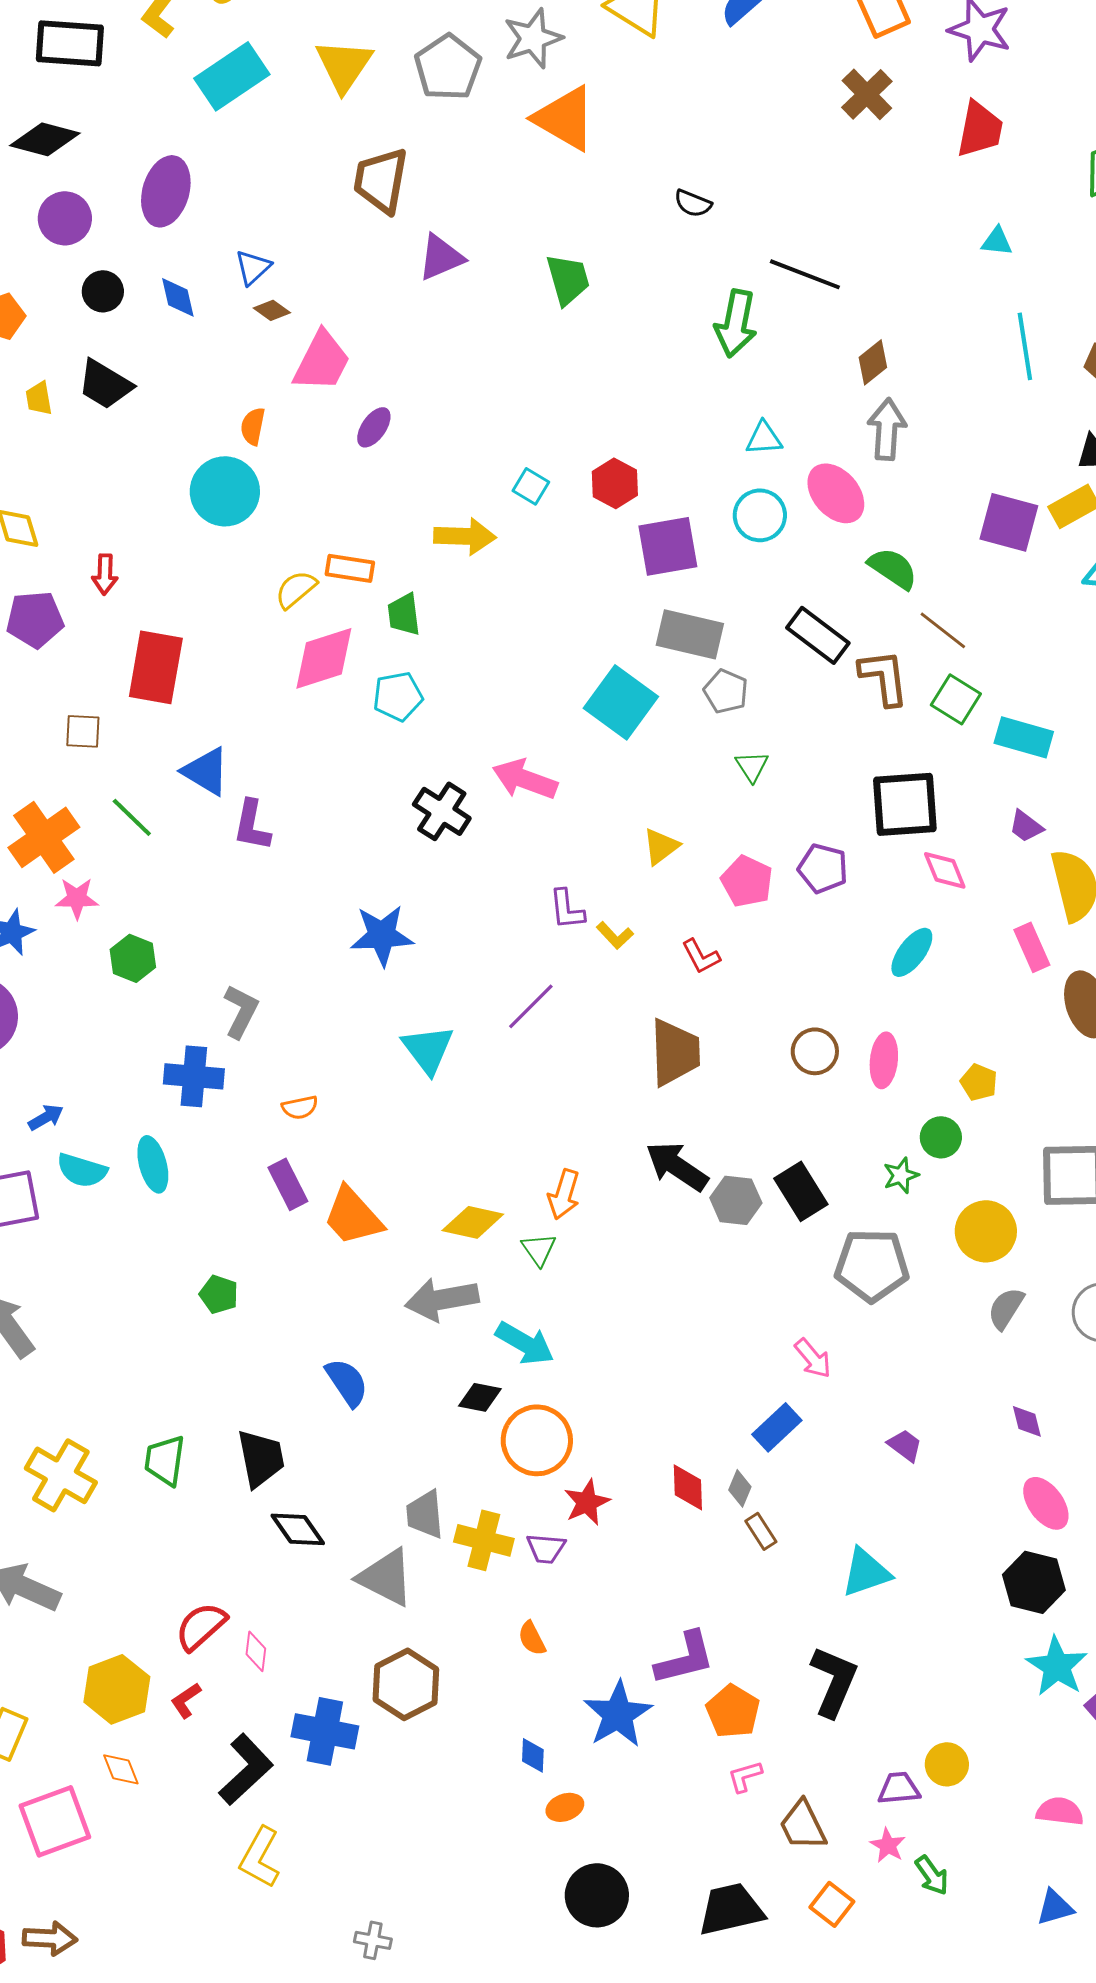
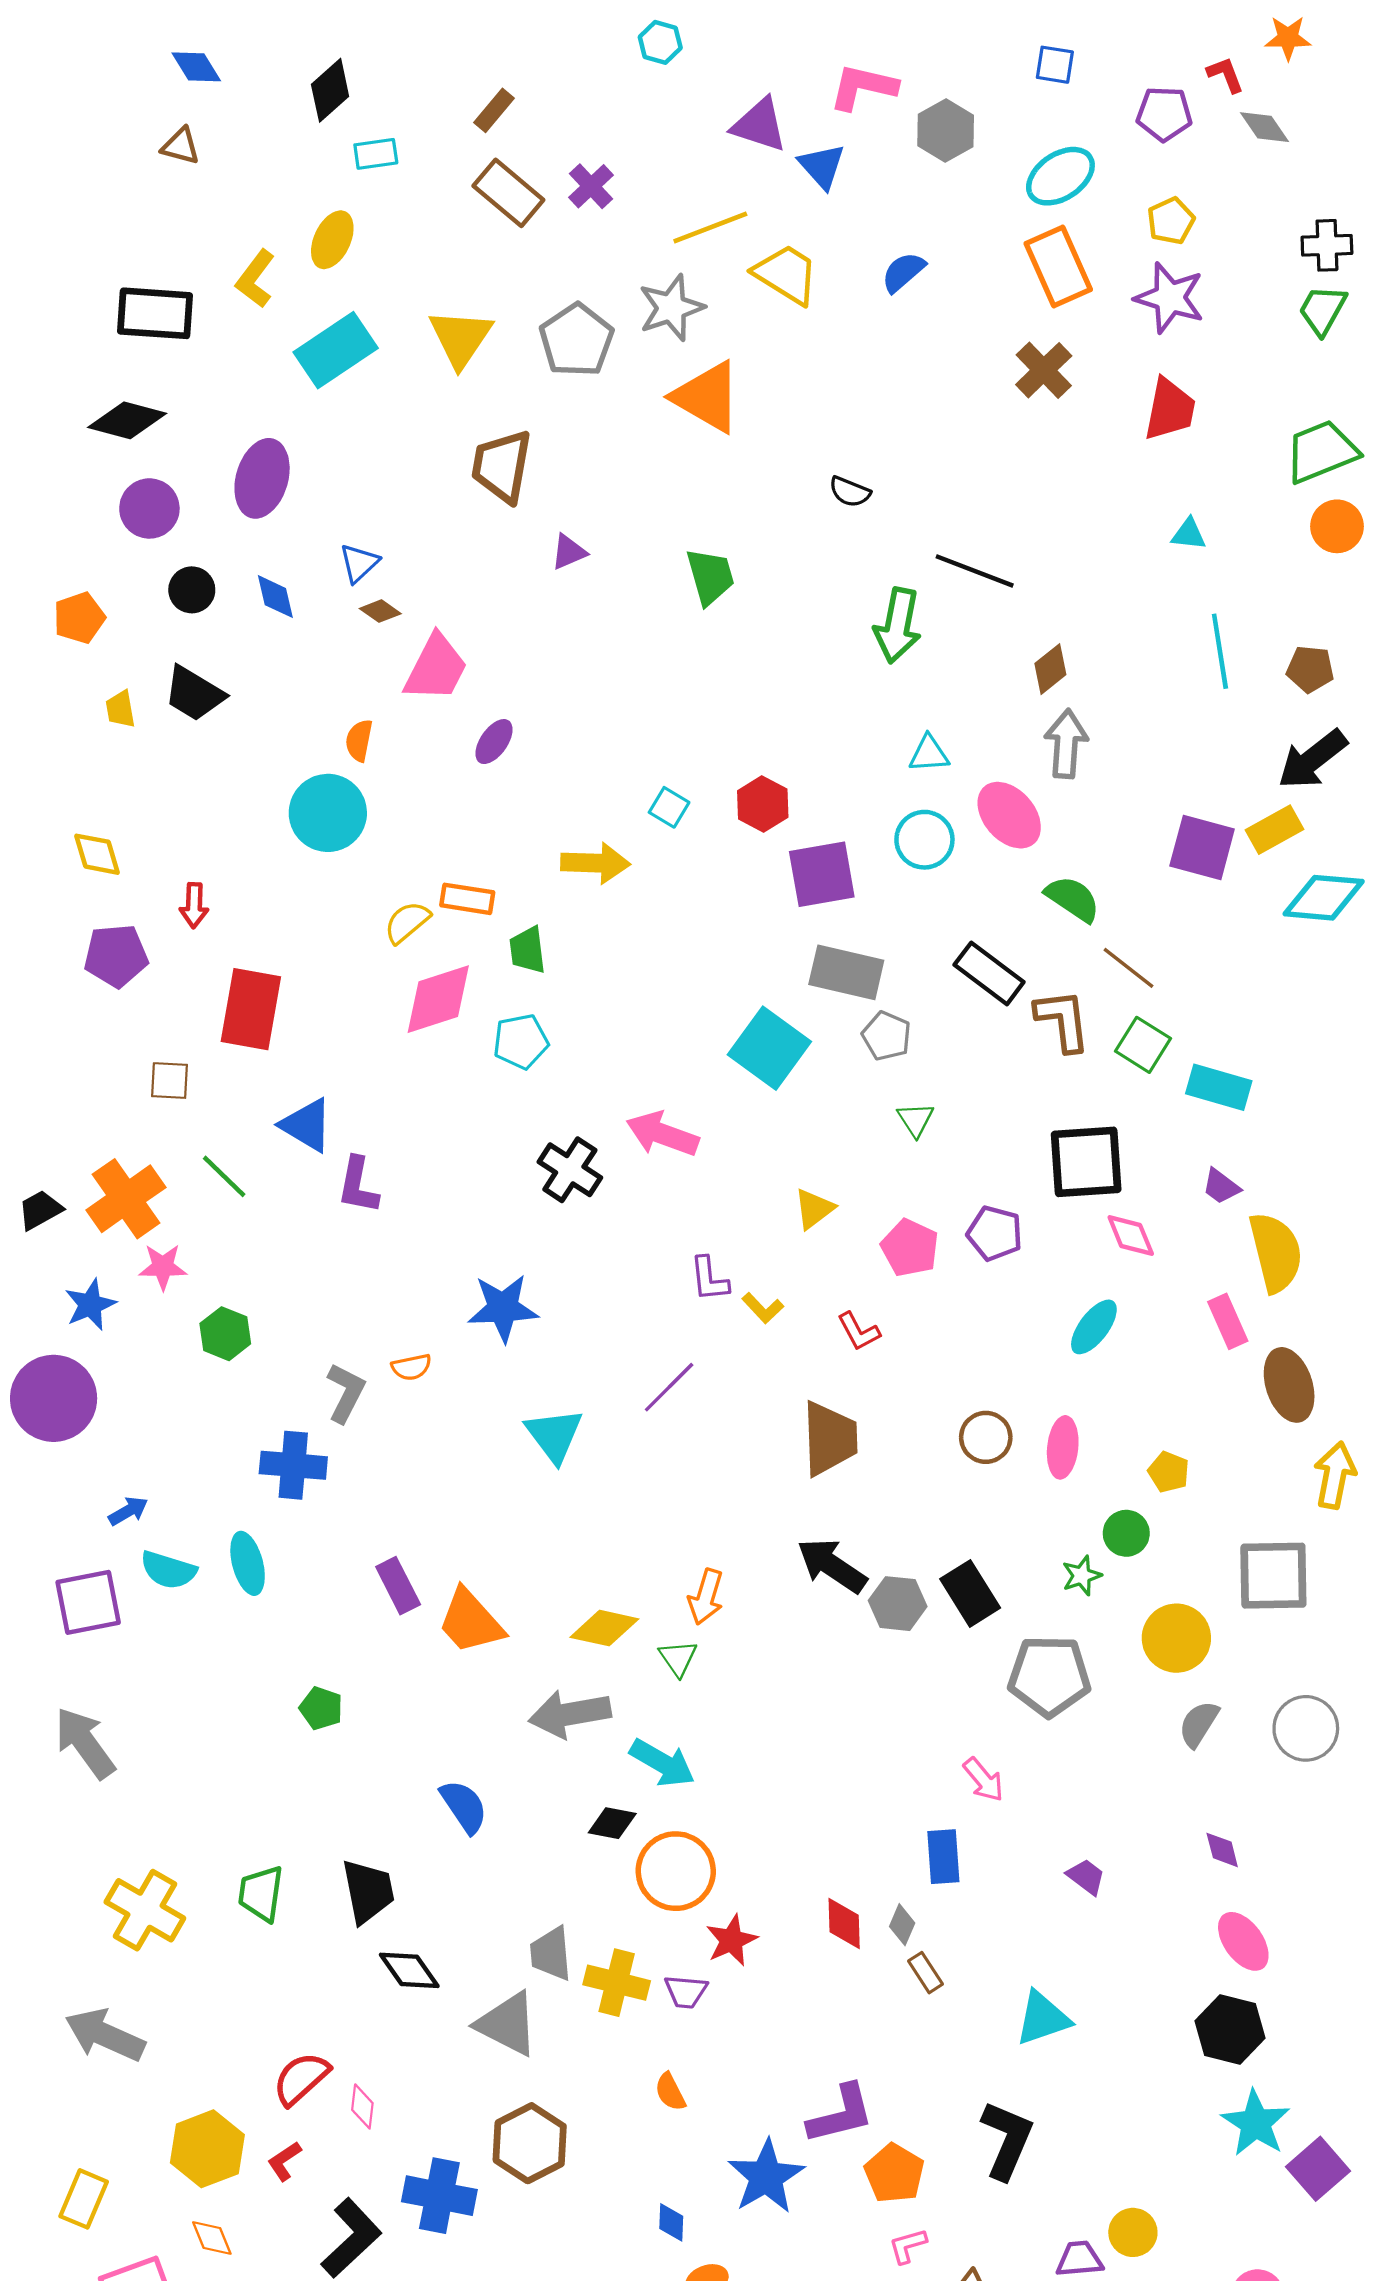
purple triangle: (441, 257) -> (569, 552), size x0.7
orange semicircle: (300, 1107) -> (411, 1367), moved
blue rectangle: (777, 1427) -> (943, 1857), turned -51

